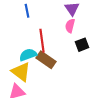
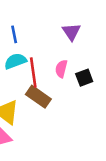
pink semicircle: (70, 26) -> (61, 69), moved
cyan semicircle: (28, 55) -> (15, 61), moved

